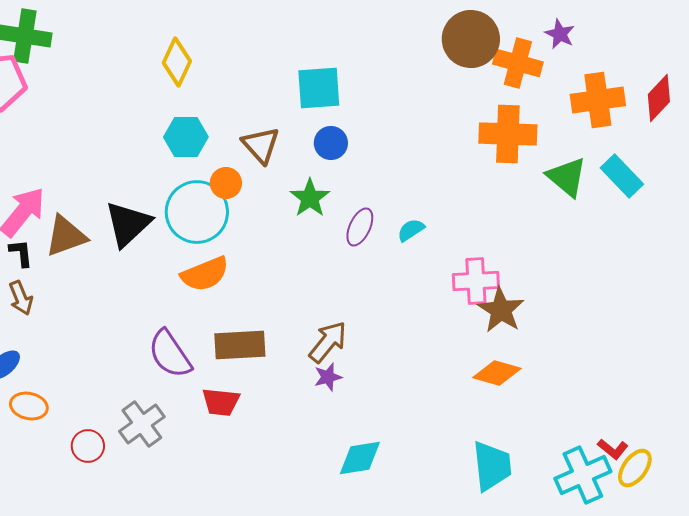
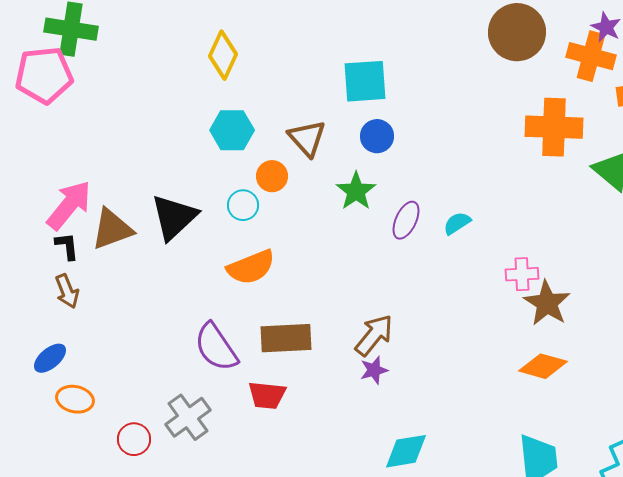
orange cross: (518, 63) -> (591, 56), moved
cyan circle: (197, 212) -> (243, 205), size x0.5
pink cross: (476, 281) -> (522, 274), size x0.7

